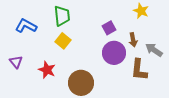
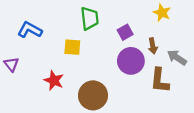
green trapezoid: (62, 16) -> (90, 18), moved
yellow square: (63, 41) -> (72, 47), turned -35
purple triangle: (16, 62) -> (11, 64), moved

